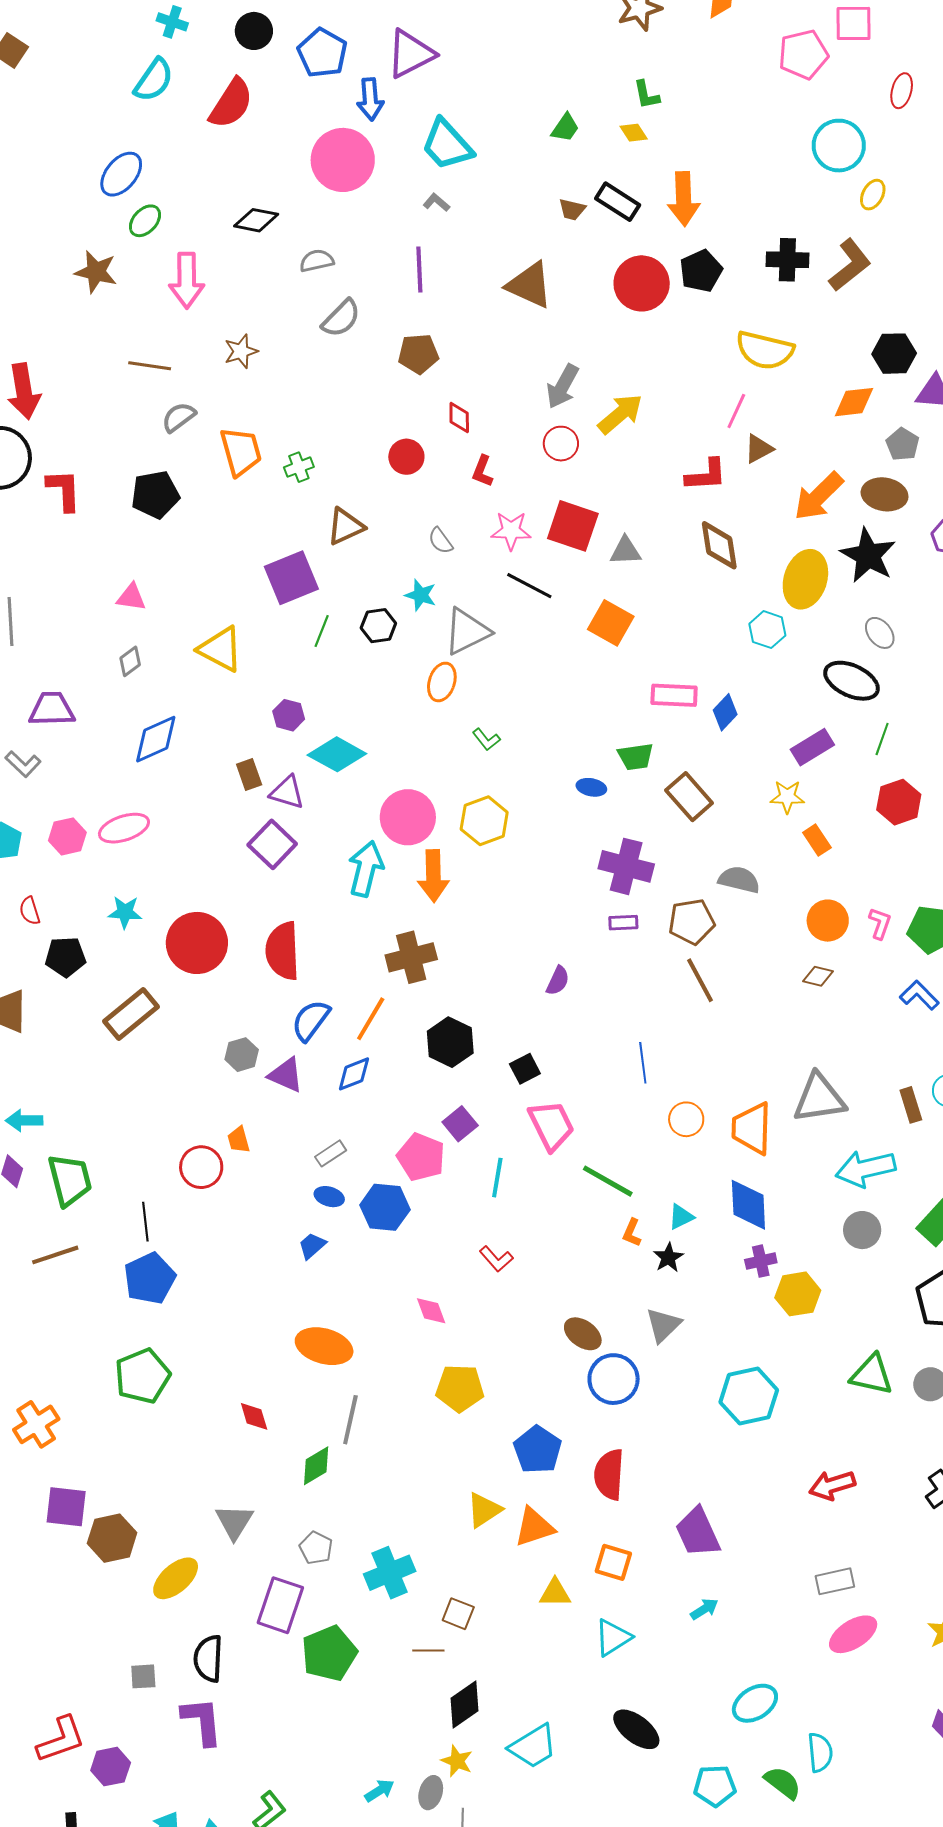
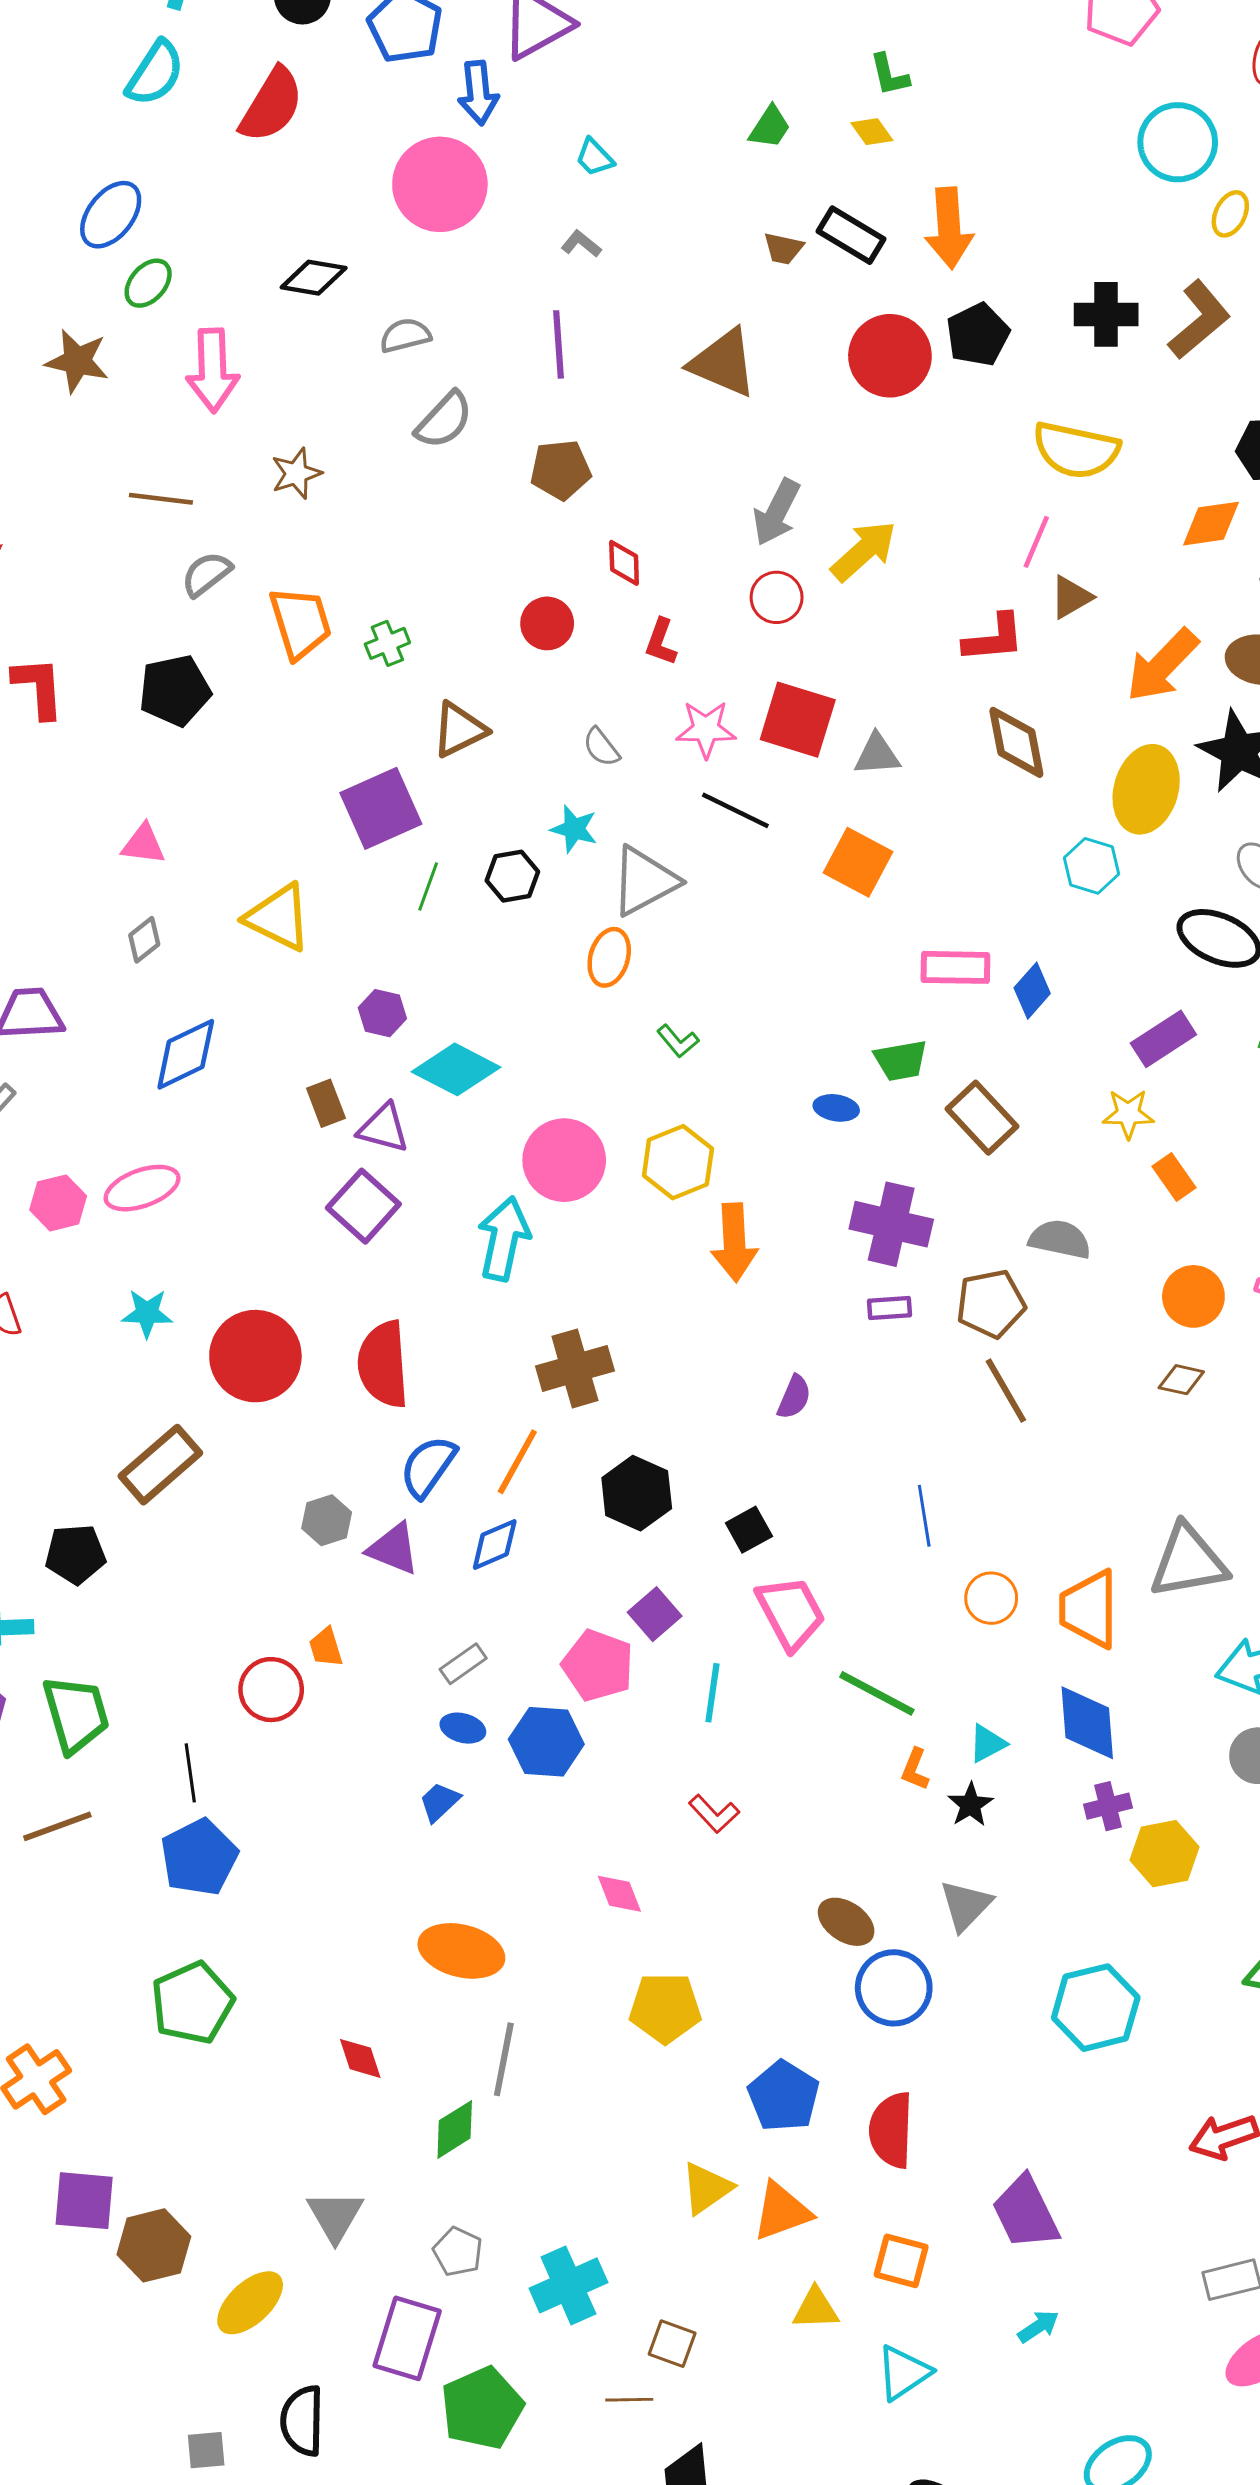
cyan trapezoid: (447, 145) -> (595, 157), size x0.5
orange arrow: (433, 876) -> (734, 1242), moved
black pentagon: (66, 957) -> (75, 1554), moved

